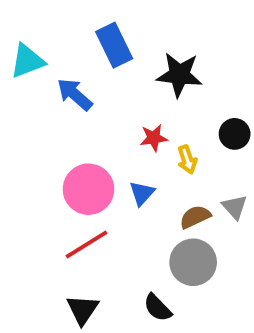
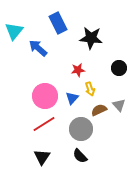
cyan triangle: (27, 61) -> (14, 31), turned -30
yellow arrow: (187, 160) -> (90, 89), moved
gray circle: (193, 262) -> (81, 129), moved

